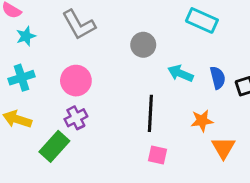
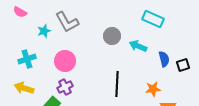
cyan star: (26, 36) -> (44, 31), moved
cyan arrow: (180, 73) -> (138, 46), moved

